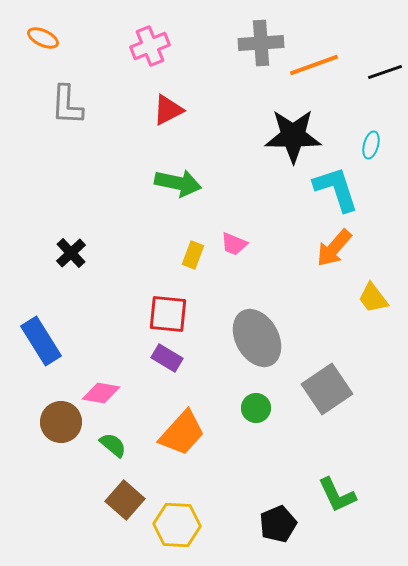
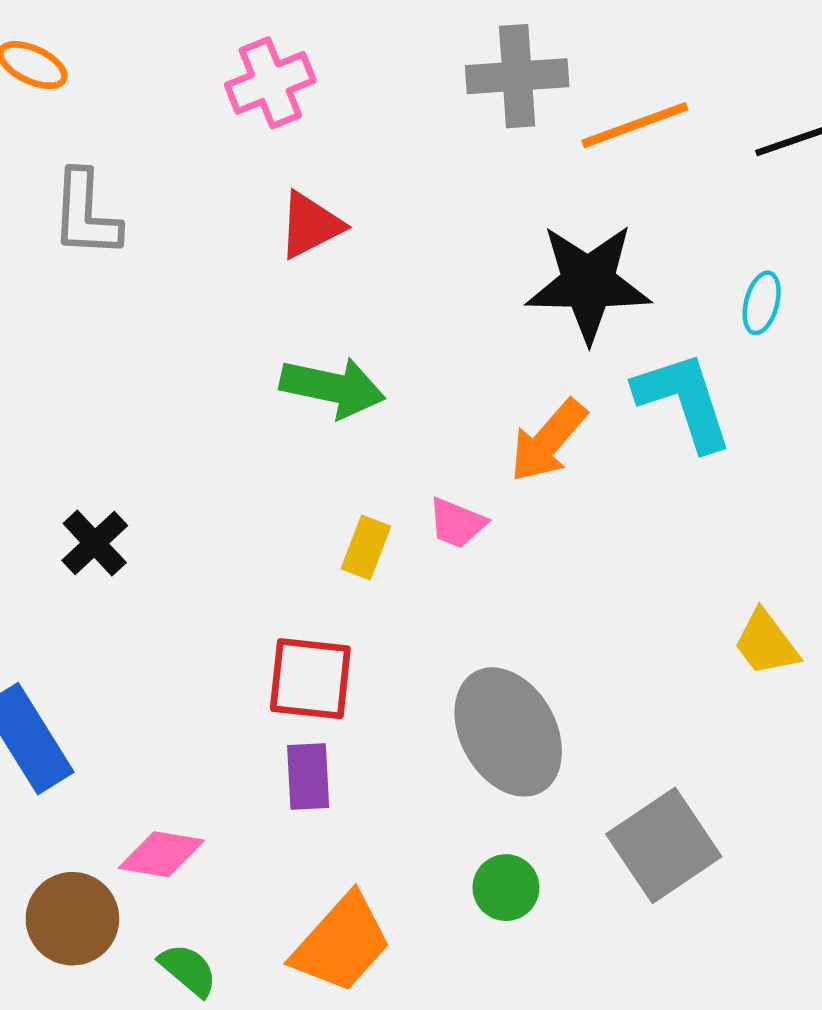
orange arrow: (334, 248) -> (548, 441), moved
purple rectangle: (167, 358) -> (308, 776), turned 56

